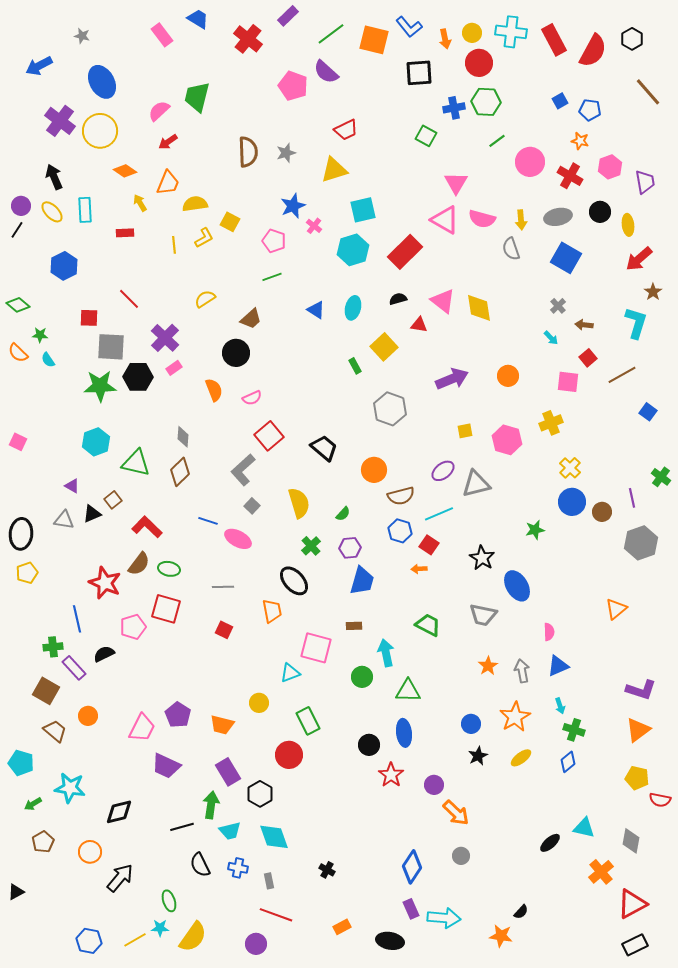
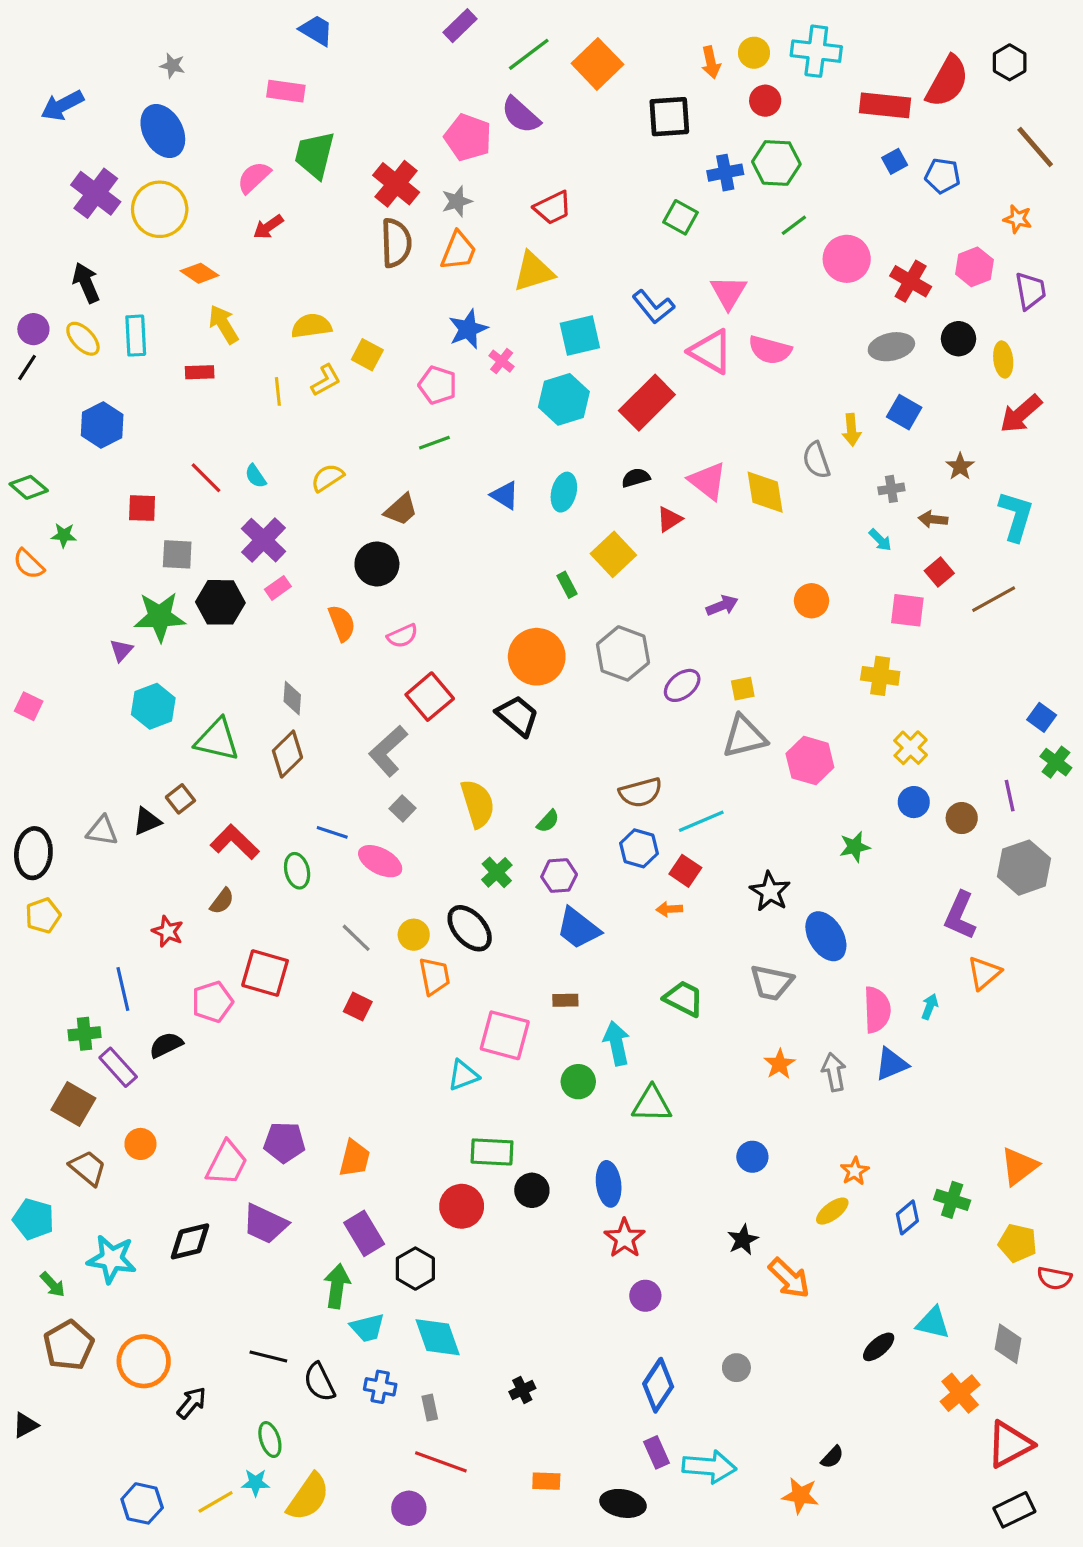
blue L-shape: (409, 27) -> (653, 307), moved
pink rectangle: (162, 35) -> (286, 91), moved, turned -45
gray star: (82, 36) -> (172, 66), moved
red cross: (248, 39) -> (396, 184), moved
orange square: (374, 40) -> (597, 64), turned 32
red rectangle: (554, 40) -> (885, 105), moved, turned -56
red circle: (479, 63) -> (765, 101), size x0.7
orange star: (580, 141) -> (1018, 219), moved
gray star: (286, 153) -> (457, 201), moved
orange trapezoid: (168, 183) -> (458, 251), moved
yellow arrow: (140, 203) -> (224, 324), size x1.4
yellow arrow: (521, 220) -> (851, 430), moved
gray semicircle: (511, 249) -> (816, 460), moved
blue square: (566, 258) -> (904, 412), size x0.7
brown star: (653, 292) -> (960, 467), moved
gray cross: (558, 306) -> (891, 489), turned 35
red triangle: (419, 325) -> (669, 519), turned -42
gray square: (111, 347) -> (177, 554), size x0.7
cyan semicircle: (48, 360) -> (256, 476), moved
purple arrow: (452, 379) -> (722, 606), size x0.6
blue square: (648, 412) -> (1042, 717), moved
yellow cross: (551, 423) -> (880, 676), turned 30
pink hexagon: (507, 440) -> (810, 761), moved
orange circle: (374, 470) -> (537, 657), moved, size x1.4
purple ellipse: (443, 471) -> (682, 685), moved
gray triangle: (476, 484) -> (744, 737), moved
purple triangle: (72, 486) -> (121, 650), moved, turned 42
blue circle: (572, 502) -> (914, 802), size x0.7
brown semicircle: (139, 564) -> (222, 901), size x0.7
green ellipse: (169, 569) -> (297, 871), moved, turned 65
blue trapezoid: (362, 581) -> (578, 928), turned 112
red star: (105, 583) -> (168, 931), size x0.6
gray line: (223, 587) -> (356, 938), turned 45
pink semicircle: (549, 632) -> (877, 1010), size x1.6
purple L-shape: (641, 690) -> (960, 915), moved, turned 96
yellow circle: (259, 703) -> (414, 935), moved
cyan arrow: (560, 706) -> (930, 1007), moved, turned -140
purple pentagon: (178, 715) -> (284, 1142), turned -30
orange star: (515, 717) -> (855, 1171), moved, size x0.6
green rectangle: (308, 721) -> (492, 1152), turned -60
orange trapezoid: (222, 725) -> (355, 1158), turned -90
green cross: (574, 730) -> (952, 1200), moved
blue ellipse: (404, 733) -> (609, 1184), moved
black circle: (369, 745) -> (532, 1190), moved
black star: (478, 756) -> (743, 1240), moved
purple circle: (434, 785) -> (645, 1296), moved
green arrow: (33, 804) -> (53, 1285), turned -102
black diamond: (119, 812) -> (190, 1241), moved
orange arrow: (456, 813) -> (789, 1278), moved
black line: (182, 827) -> (268, 1356), moved, turned 30
brown pentagon: (43, 842) -> (69, 1345), size x1.4
orange circle: (90, 852) -> (144, 1361), size x1.4
black cross: (327, 870) -> (522, 1390), turned 35
black arrow: (120, 878) -> (192, 1403), size x0.7
orange rectangle: (342, 927) -> (546, 1481), turned 30

